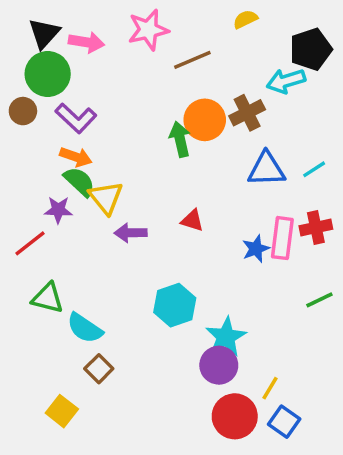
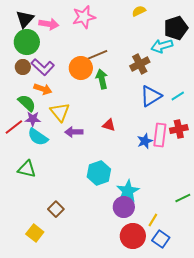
brown line: (192, 60) -> (97, 55), moved
brown circle: (23, 111) -> (23, 67), moved
orange circle: (205, 120) -> (81, 68), moved
blue triangle: (266, 169) -> (151, 96), turned -30
green semicircle: (79, 182) -> (27, 103), moved
red line: (30, 243) -> (14, 127), moved
green line: (319, 300) -> (183, 198), moved
cyan semicircle: (85, 328) -> (38, 137), moved

